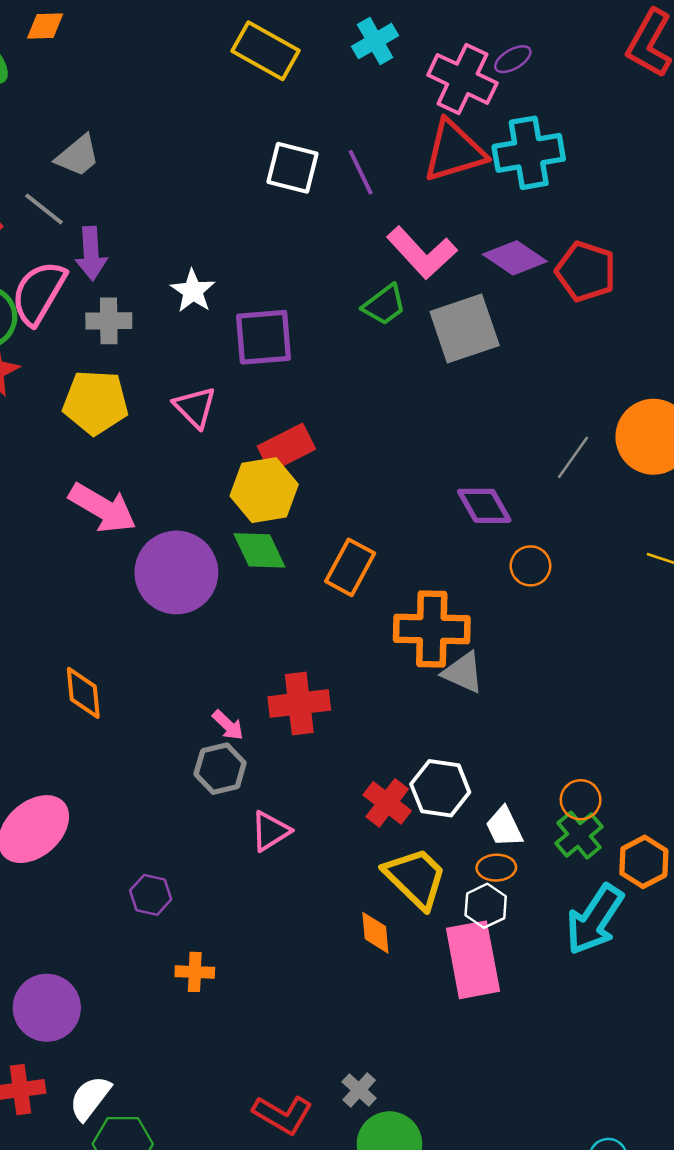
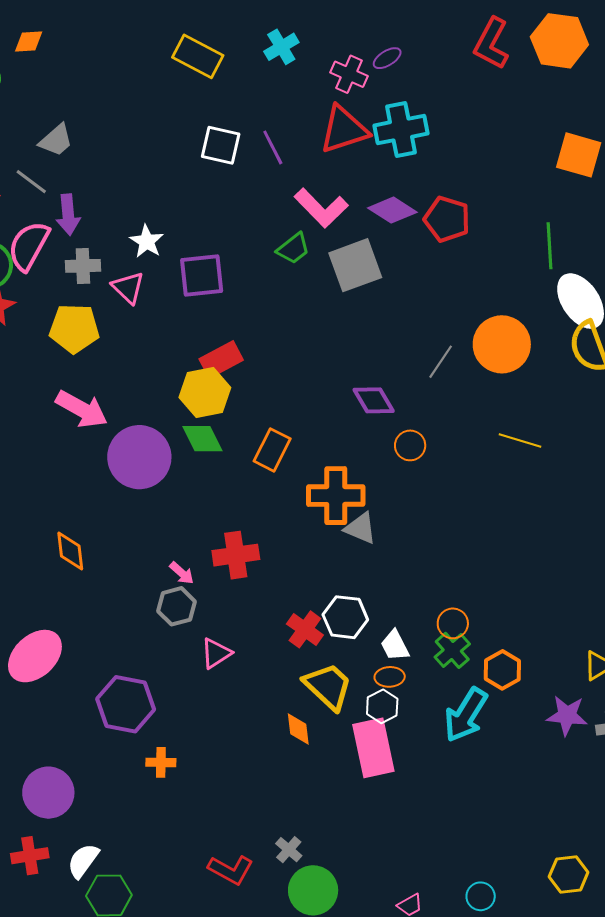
pink cross: (462, 79) -> (349, 74), size x0.7
pink triangle: (195, 407) -> (128, 287), moved
purple hexagon: (151, 895) -> (126, 704), size x1.8

